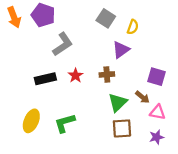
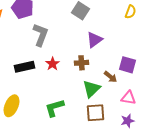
yellow semicircle: (133, 27) -> (130, 12), moved
gray L-shape: (63, 44) -> (40, 35), turned -35
brown arrow: (142, 97) -> (110, 77), moved
green L-shape: (65, 123) -> (54, 108), moved

